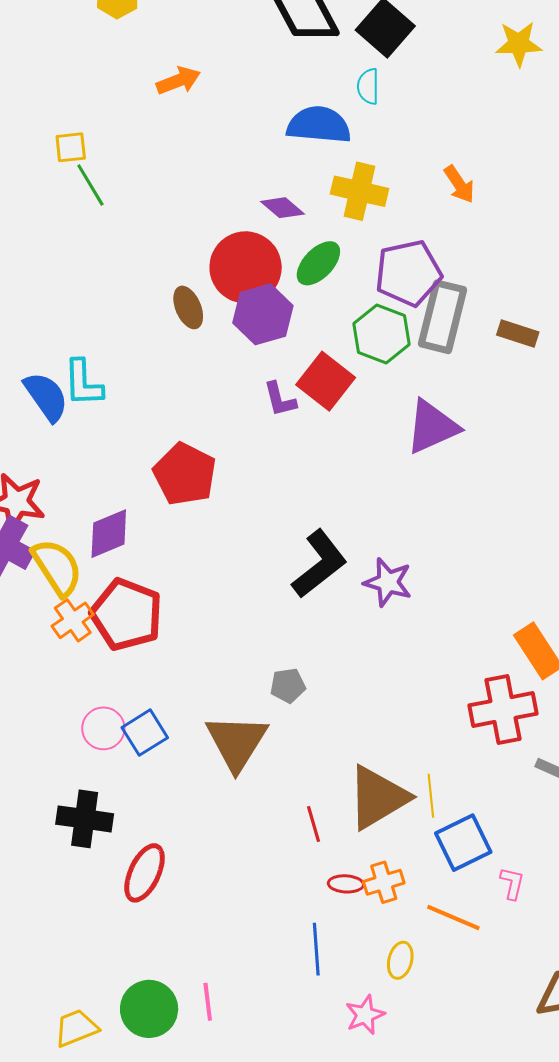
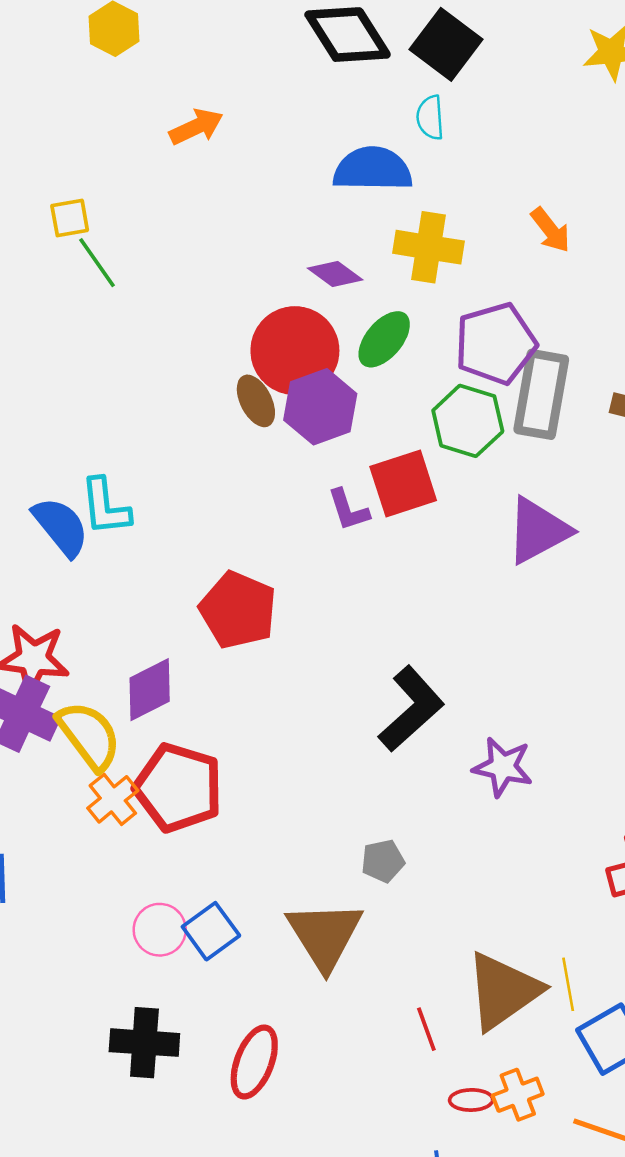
brown ellipse: (188, 307) -> (256, 401), moved
red square: (326, 381) -> (403, 483), turned 38
purple star: (388, 582) -> (503, 767), moved
red ellipse: (145, 873) -> (254, 1062), moved

